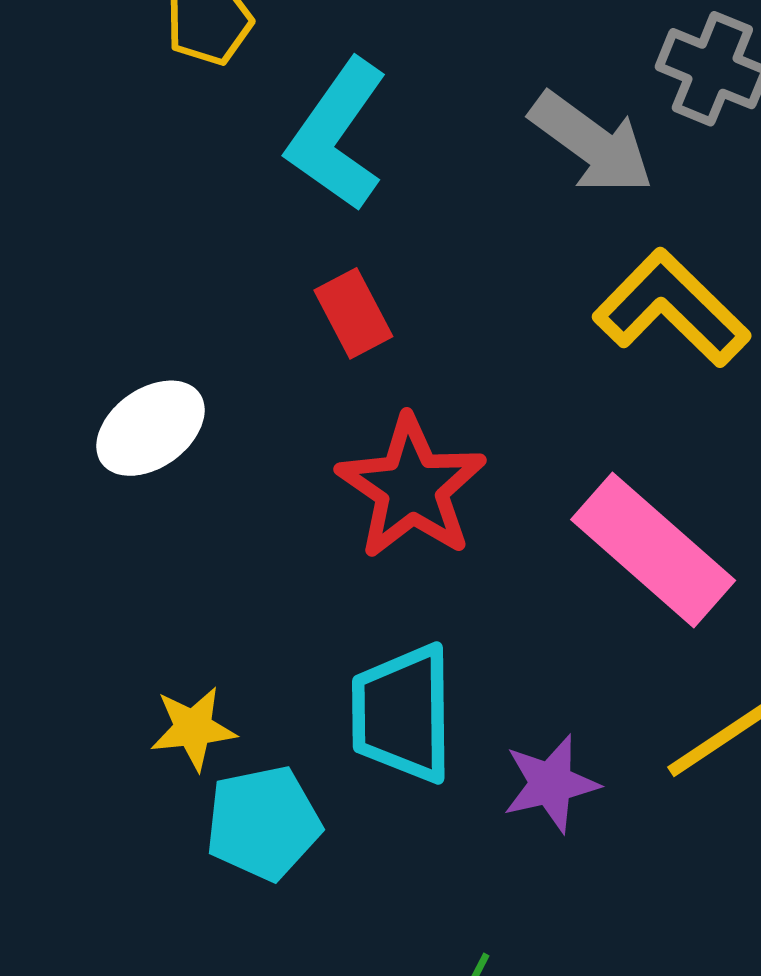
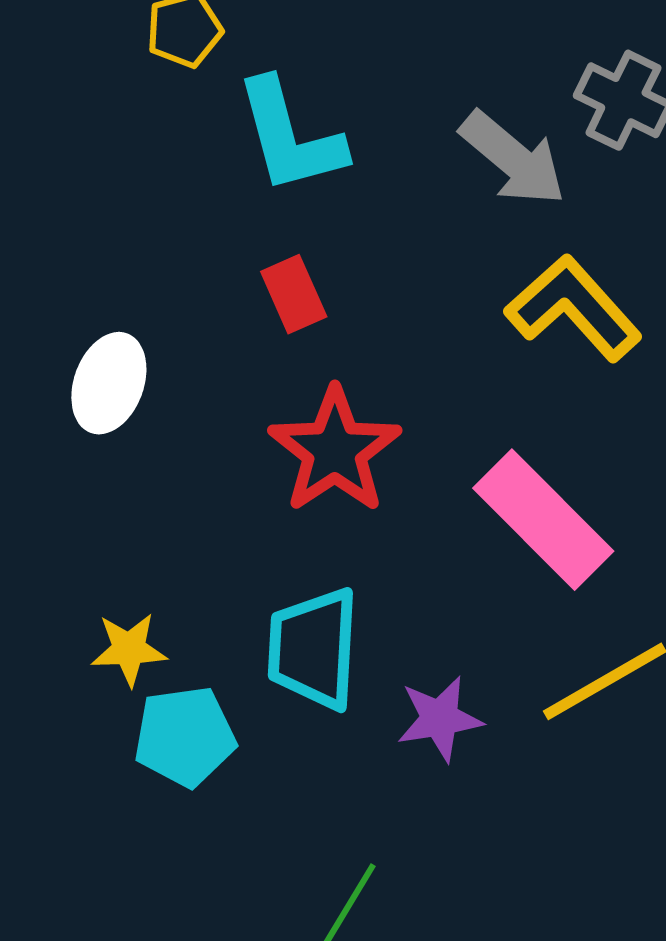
cyan L-shape: (337, 135) -> (290, 136), turned -54
white ellipse: (150, 428) -> (109, 383), turned -38

